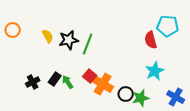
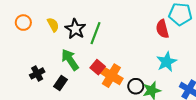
orange circle: (13, 30) -> (23, 23), moved
black star: (69, 40) -> (75, 29), turned -30
black rectangle: (55, 79) -> (60, 83), moved
green arrow: (68, 82) -> (70, 60), moved, size x1.5

